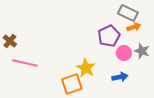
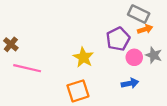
yellow star: (86, 68) -> (83, 57), moved

